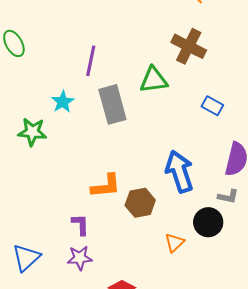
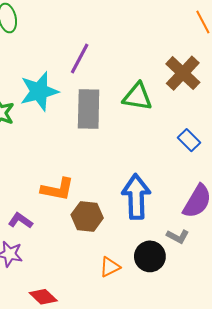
cyan star: (63, 102) -> (39, 91), size x1.6
purple L-shape: (80, 224) -> (20, 221), turned -70

